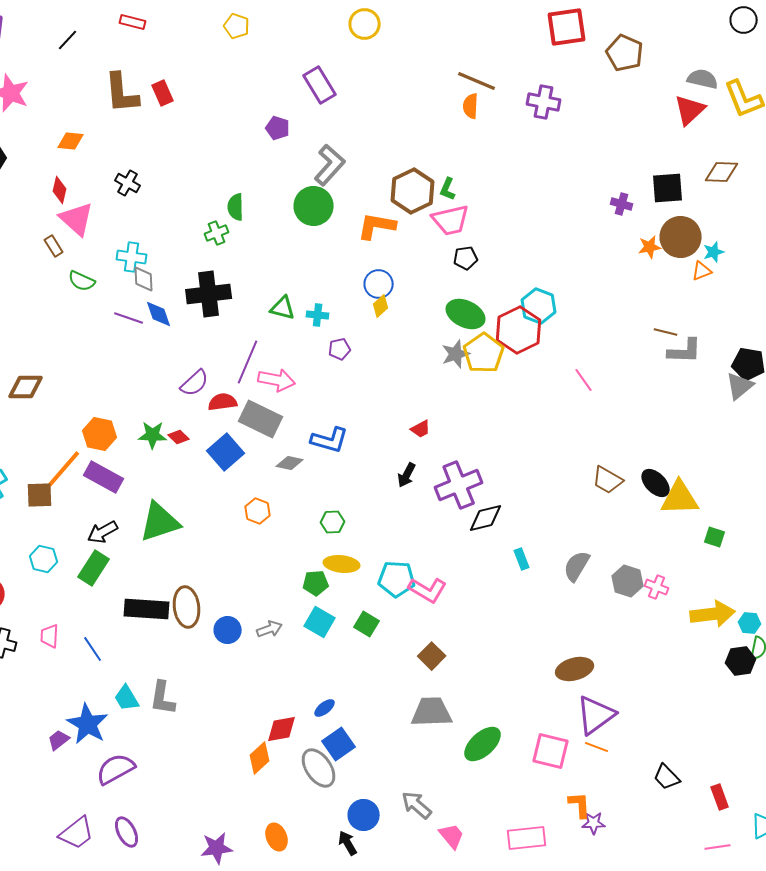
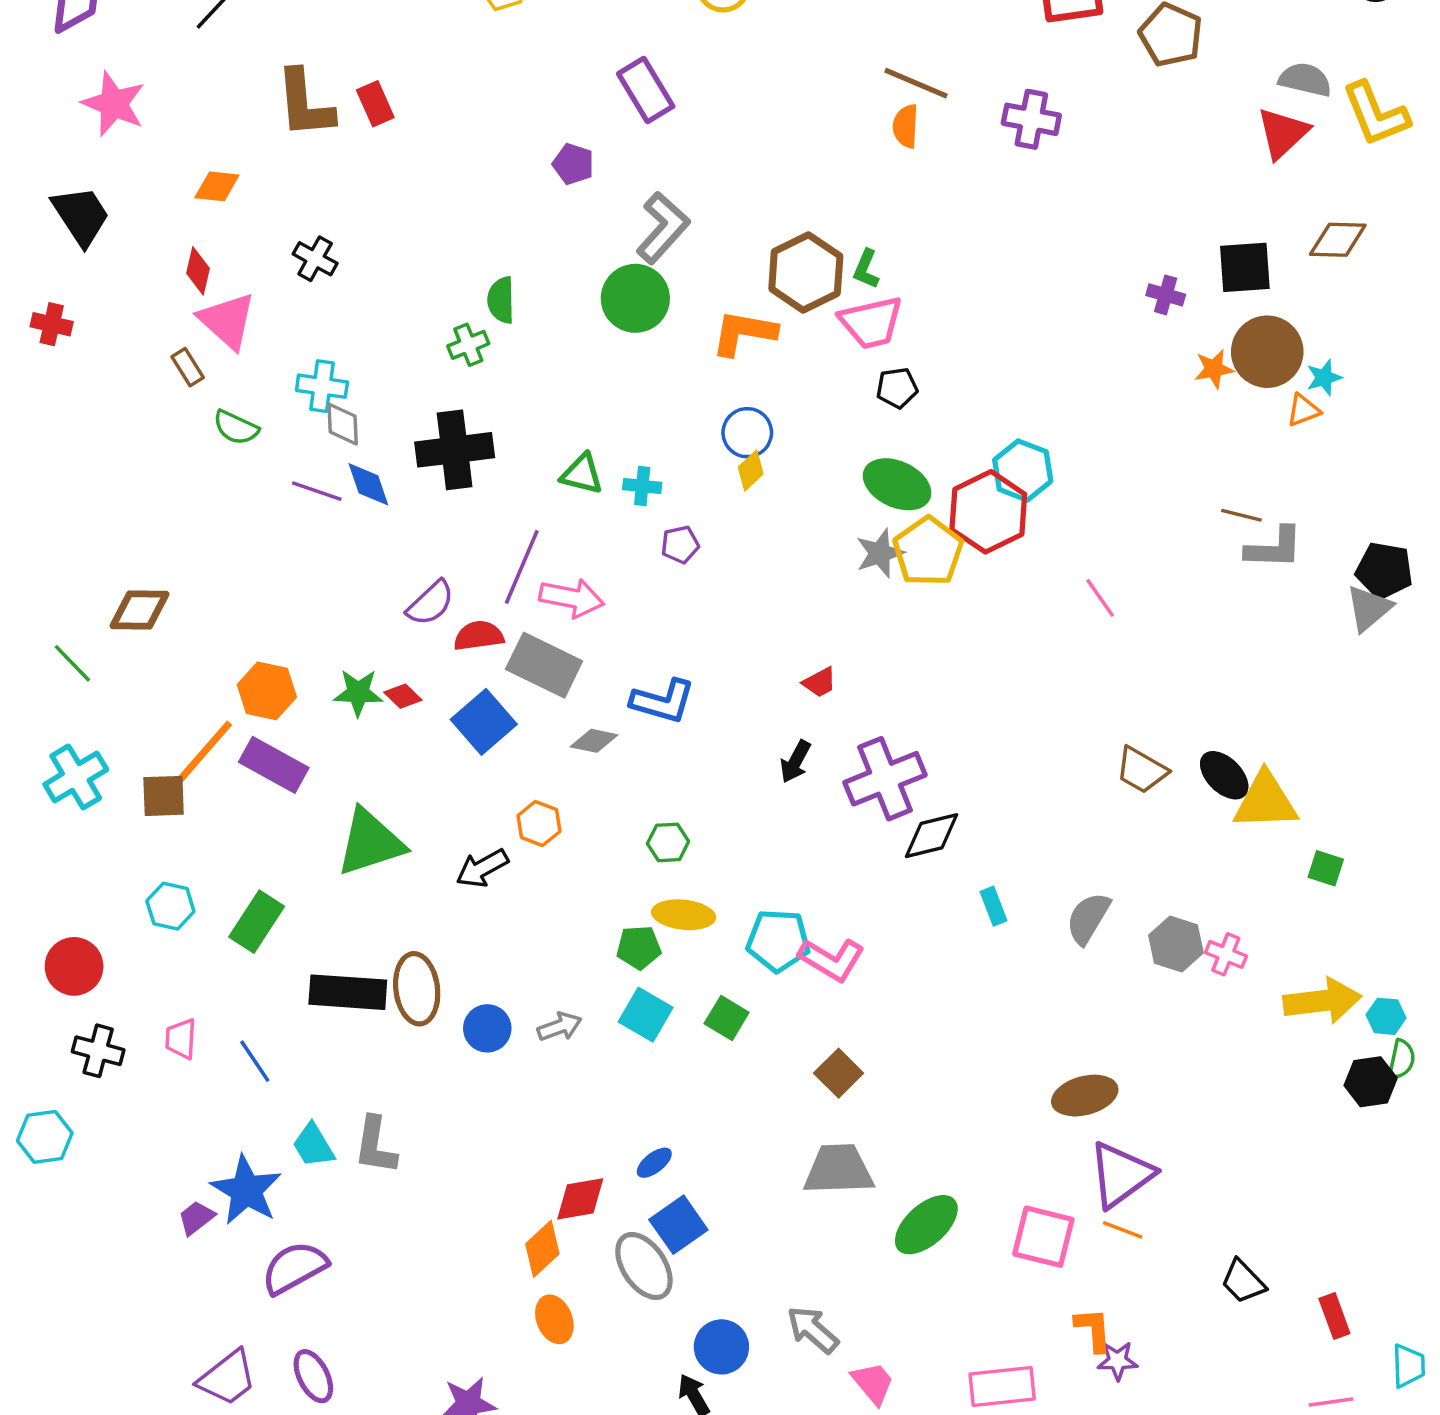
black arrow: (103, 532) -> (482, 868), moved
orange ellipse: (277, 837) -> (554, 1319), moved

